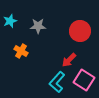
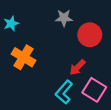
gray star: (38, 26) -> (64, 18), moved
orange cross: (21, 51) -> (23, 57), size x1.5

